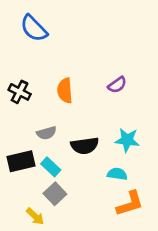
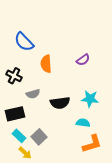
blue semicircle: (34, 28) -> (24, 42), moved
black cross: (20, 92) -> (14, 76), moved
cyan rectangle: (51, 167) -> (19, 136), moved

